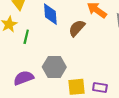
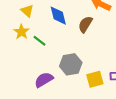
green line: (26, 37) -> (39, 41), turned -56

